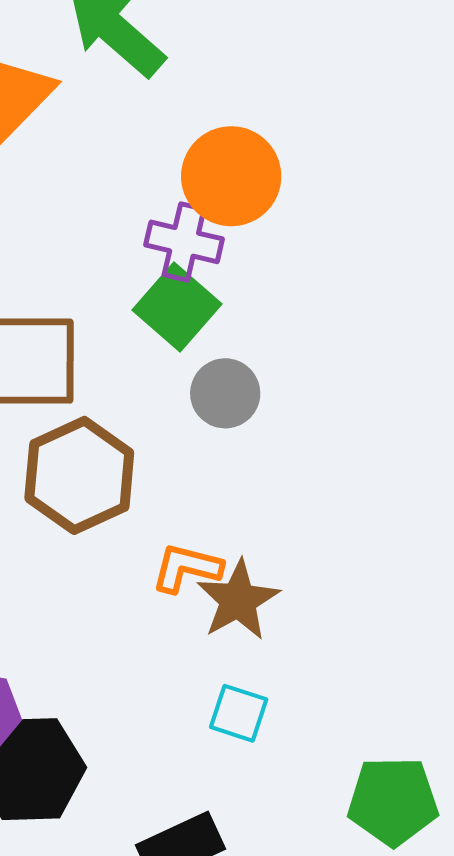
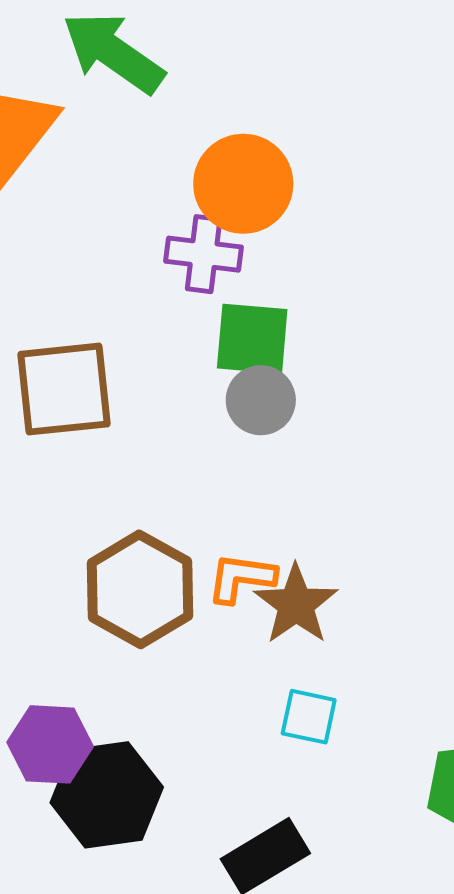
green square: (177, 307) -> (252, 339), moved, turned -30
brown hexagon: (79, 475) -> (140, 589), moved

